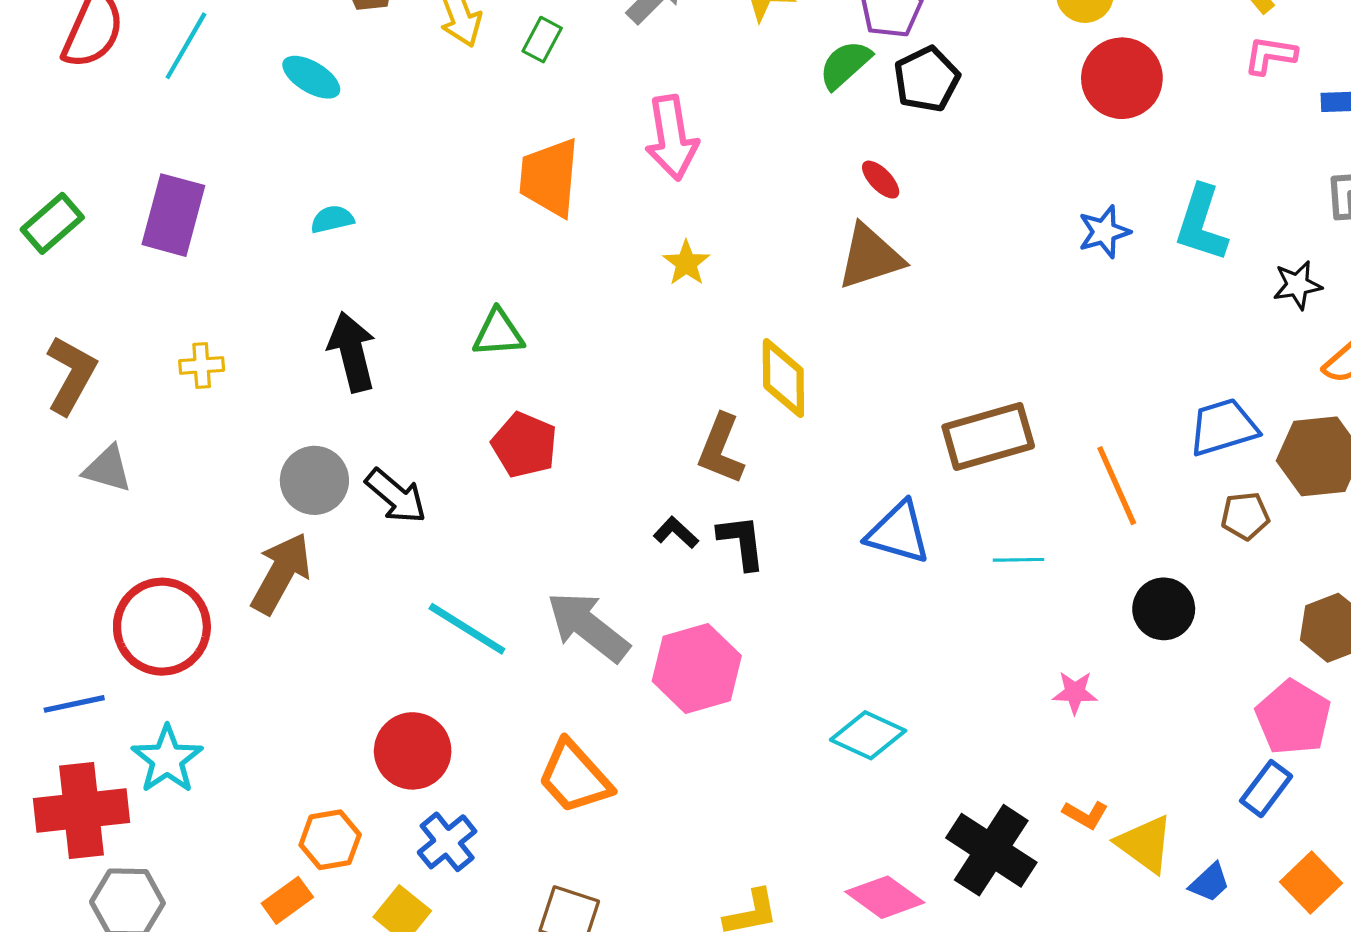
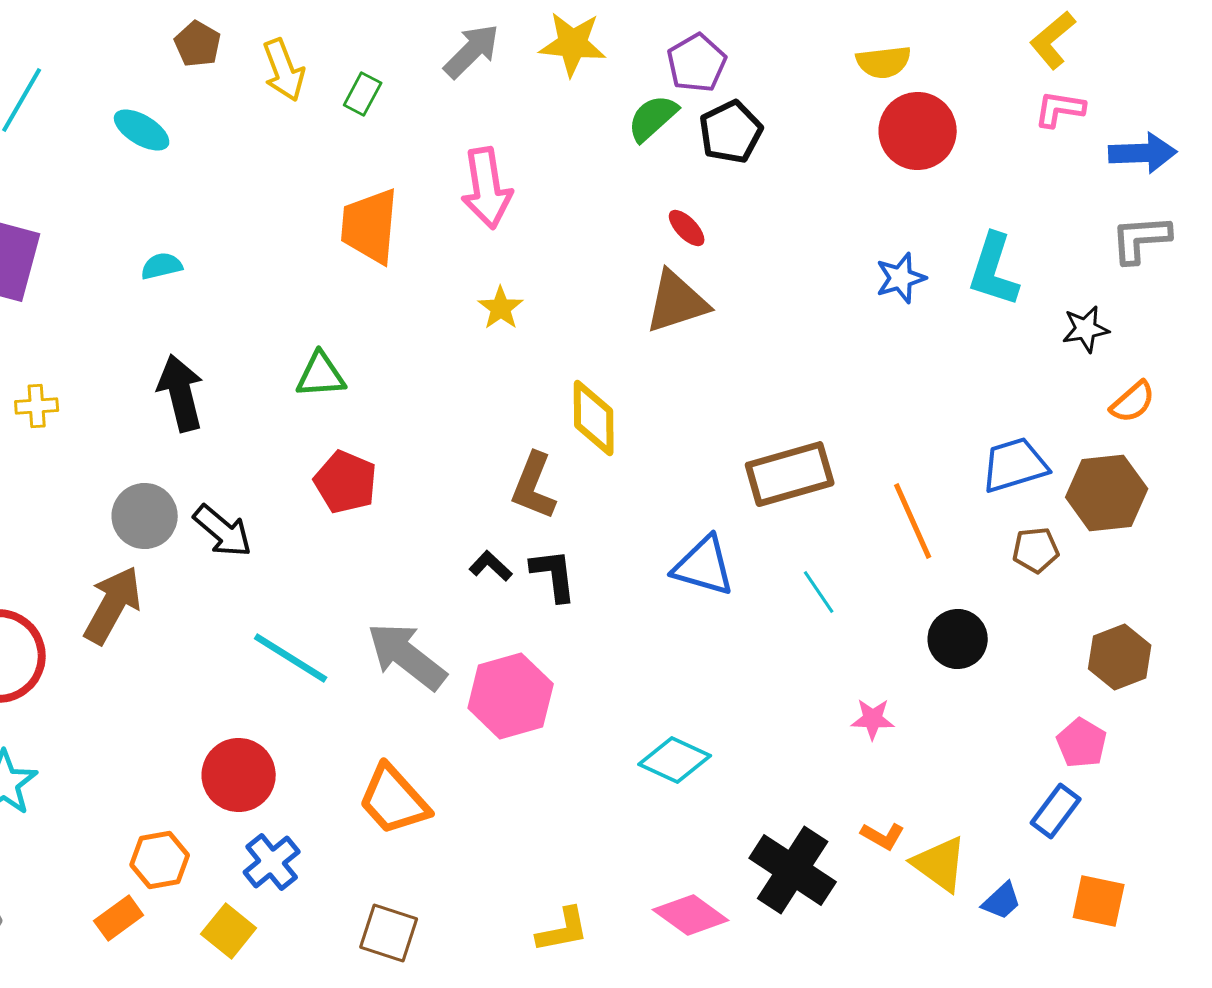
cyan line: (1018, 560) -> (819, 592), turned 57
pink pentagon: (1293, 718) -> (1082, 743), size x0.7
orange square: (1311, 883) -> (1099, 901), turned -34

